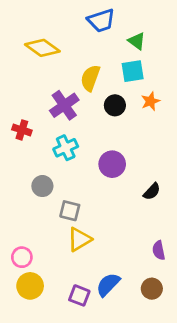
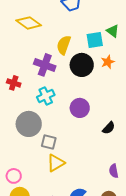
green triangle: (137, 41) -> (113, 31), moved
purple cross: (64, 105) -> (45, 65), turned -35
black circle: (115, 105) -> (82, 65), size x1.5
gray circle: (42, 186) -> (29, 124), size x1.6

